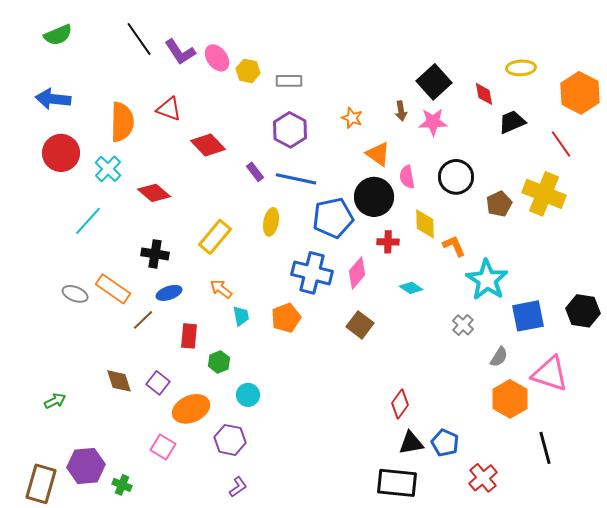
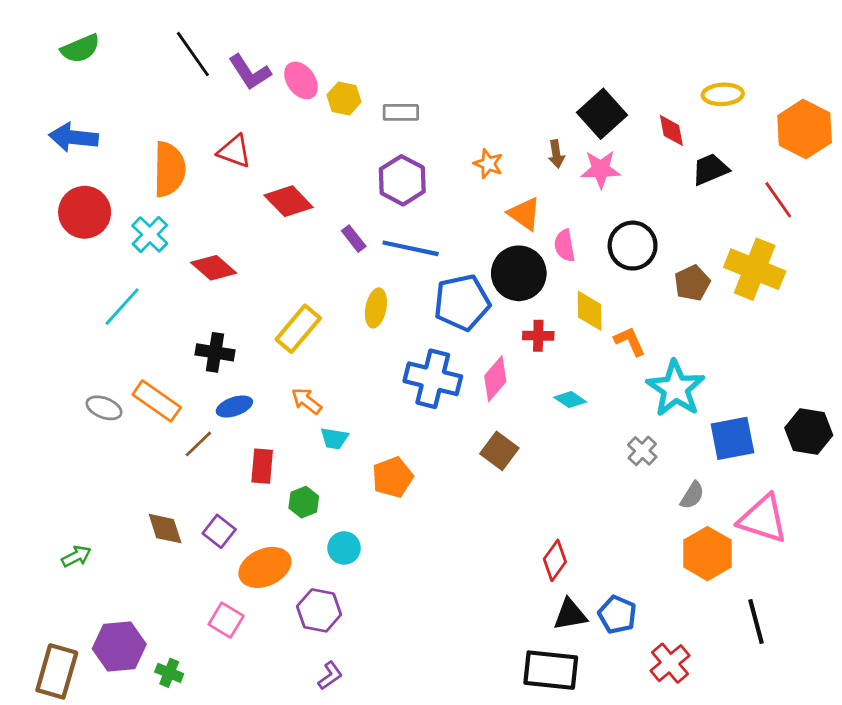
cyan trapezoid: (241, 316) -> (334, 438), turned 110
orange pentagon: (286, 318) -> (393, 477), moved

